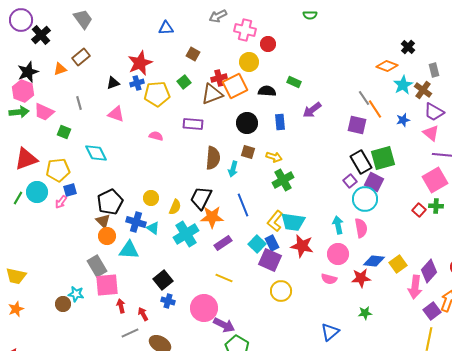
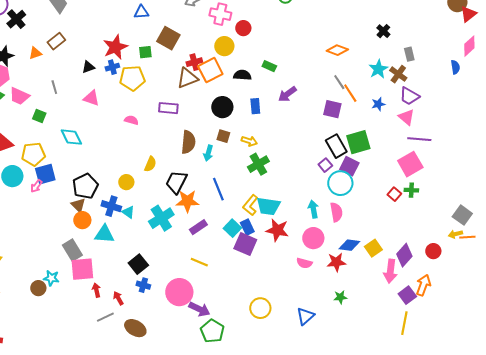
brown square: (193, 54) -> (168, 38), size x1.6
orange diamond: (387, 66) -> (337, 50), moved
green square: (184, 82) -> (145, 52), moved, turned 32
blue square: (70, 190) -> (45, 174), size x1.5
yellow semicircle: (175, 207) -> (150, 164), moved
yellow circle: (281, 291) -> (260, 308), moved

